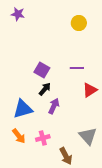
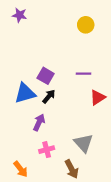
purple arrow: (54, 106) -> (39, 122), moved
blue triangle: (23, 109) -> (25, 93), moved
orange arrow: (19, 136) -> (21, 169), moved
gray triangle: (88, 136) -> (84, 143), moved

